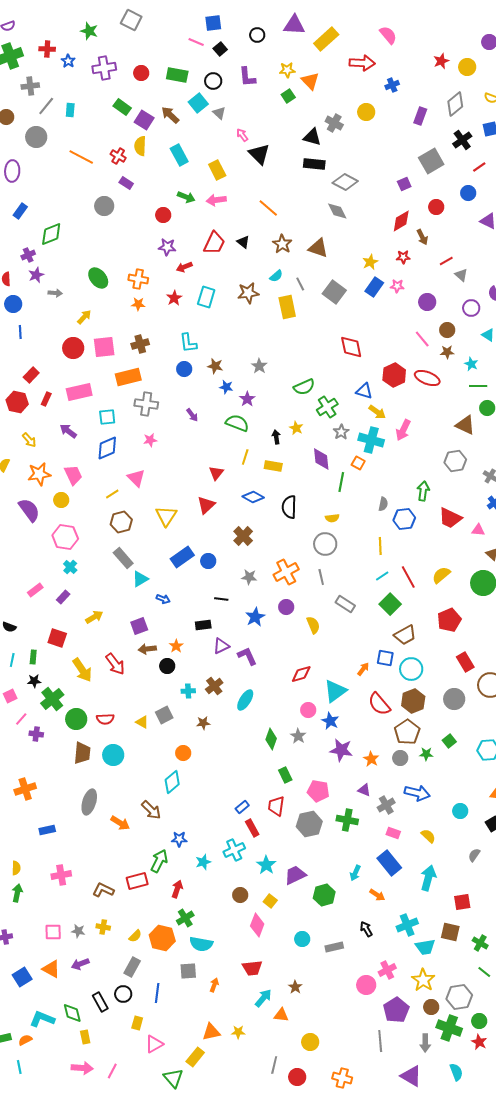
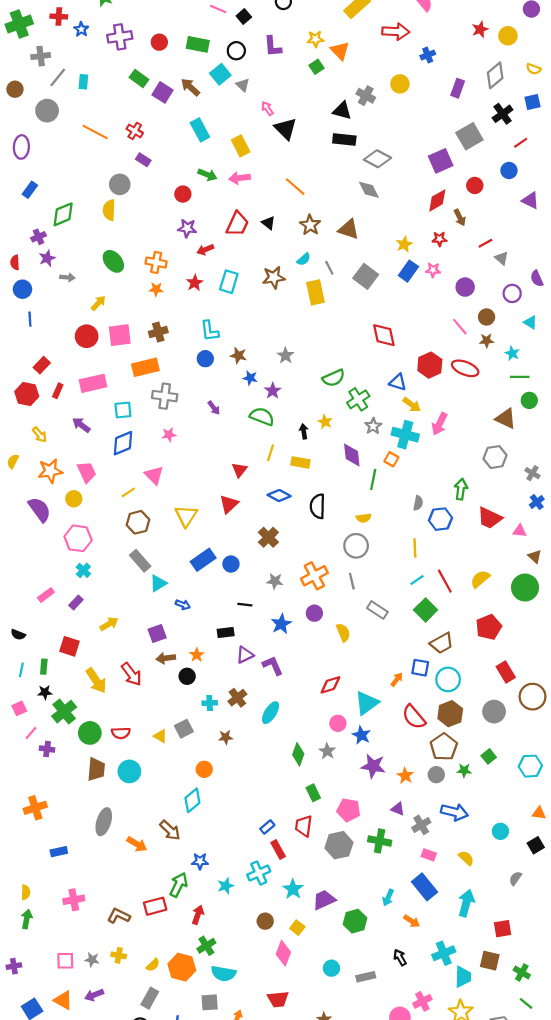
yellow semicircle: (140, 146) -> (109, 210), moved
purple square: (404, 184) -> (441, 161), size x1.6
cyan trapezoid: (425, 947) -> (463, 977), turned -80

